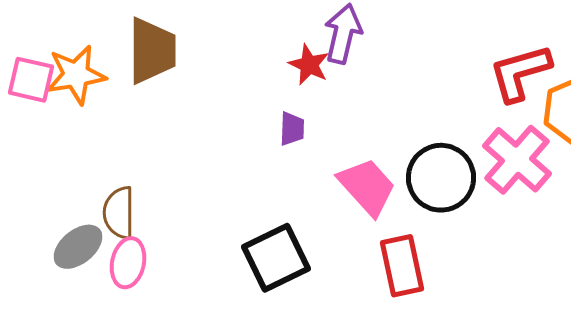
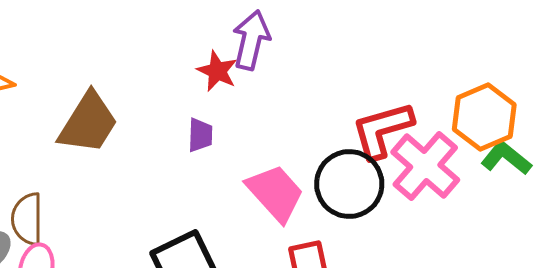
brown trapezoid: (152, 51) -> (88, 123), moved, turned 32
red L-shape: (520, 73) -> (382, 130), moved

